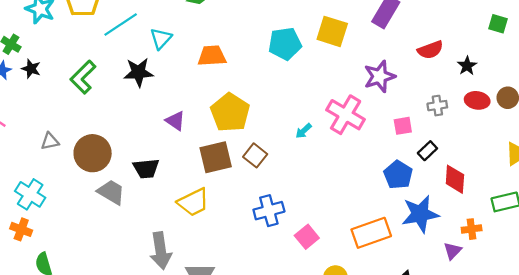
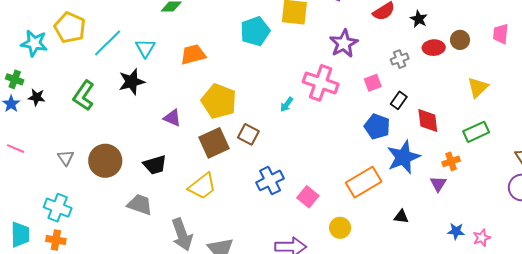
gray triangle: (50, 141) -> (66, 158), turned -42
gray trapezoid: (111, 192) -> (140, 205), moved

